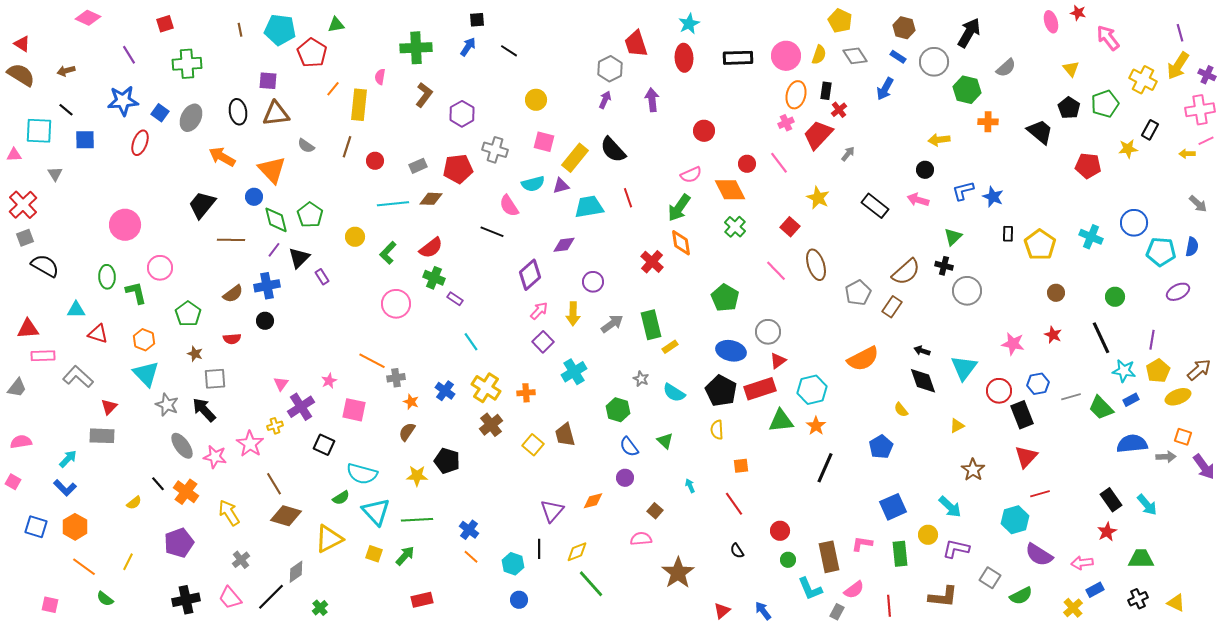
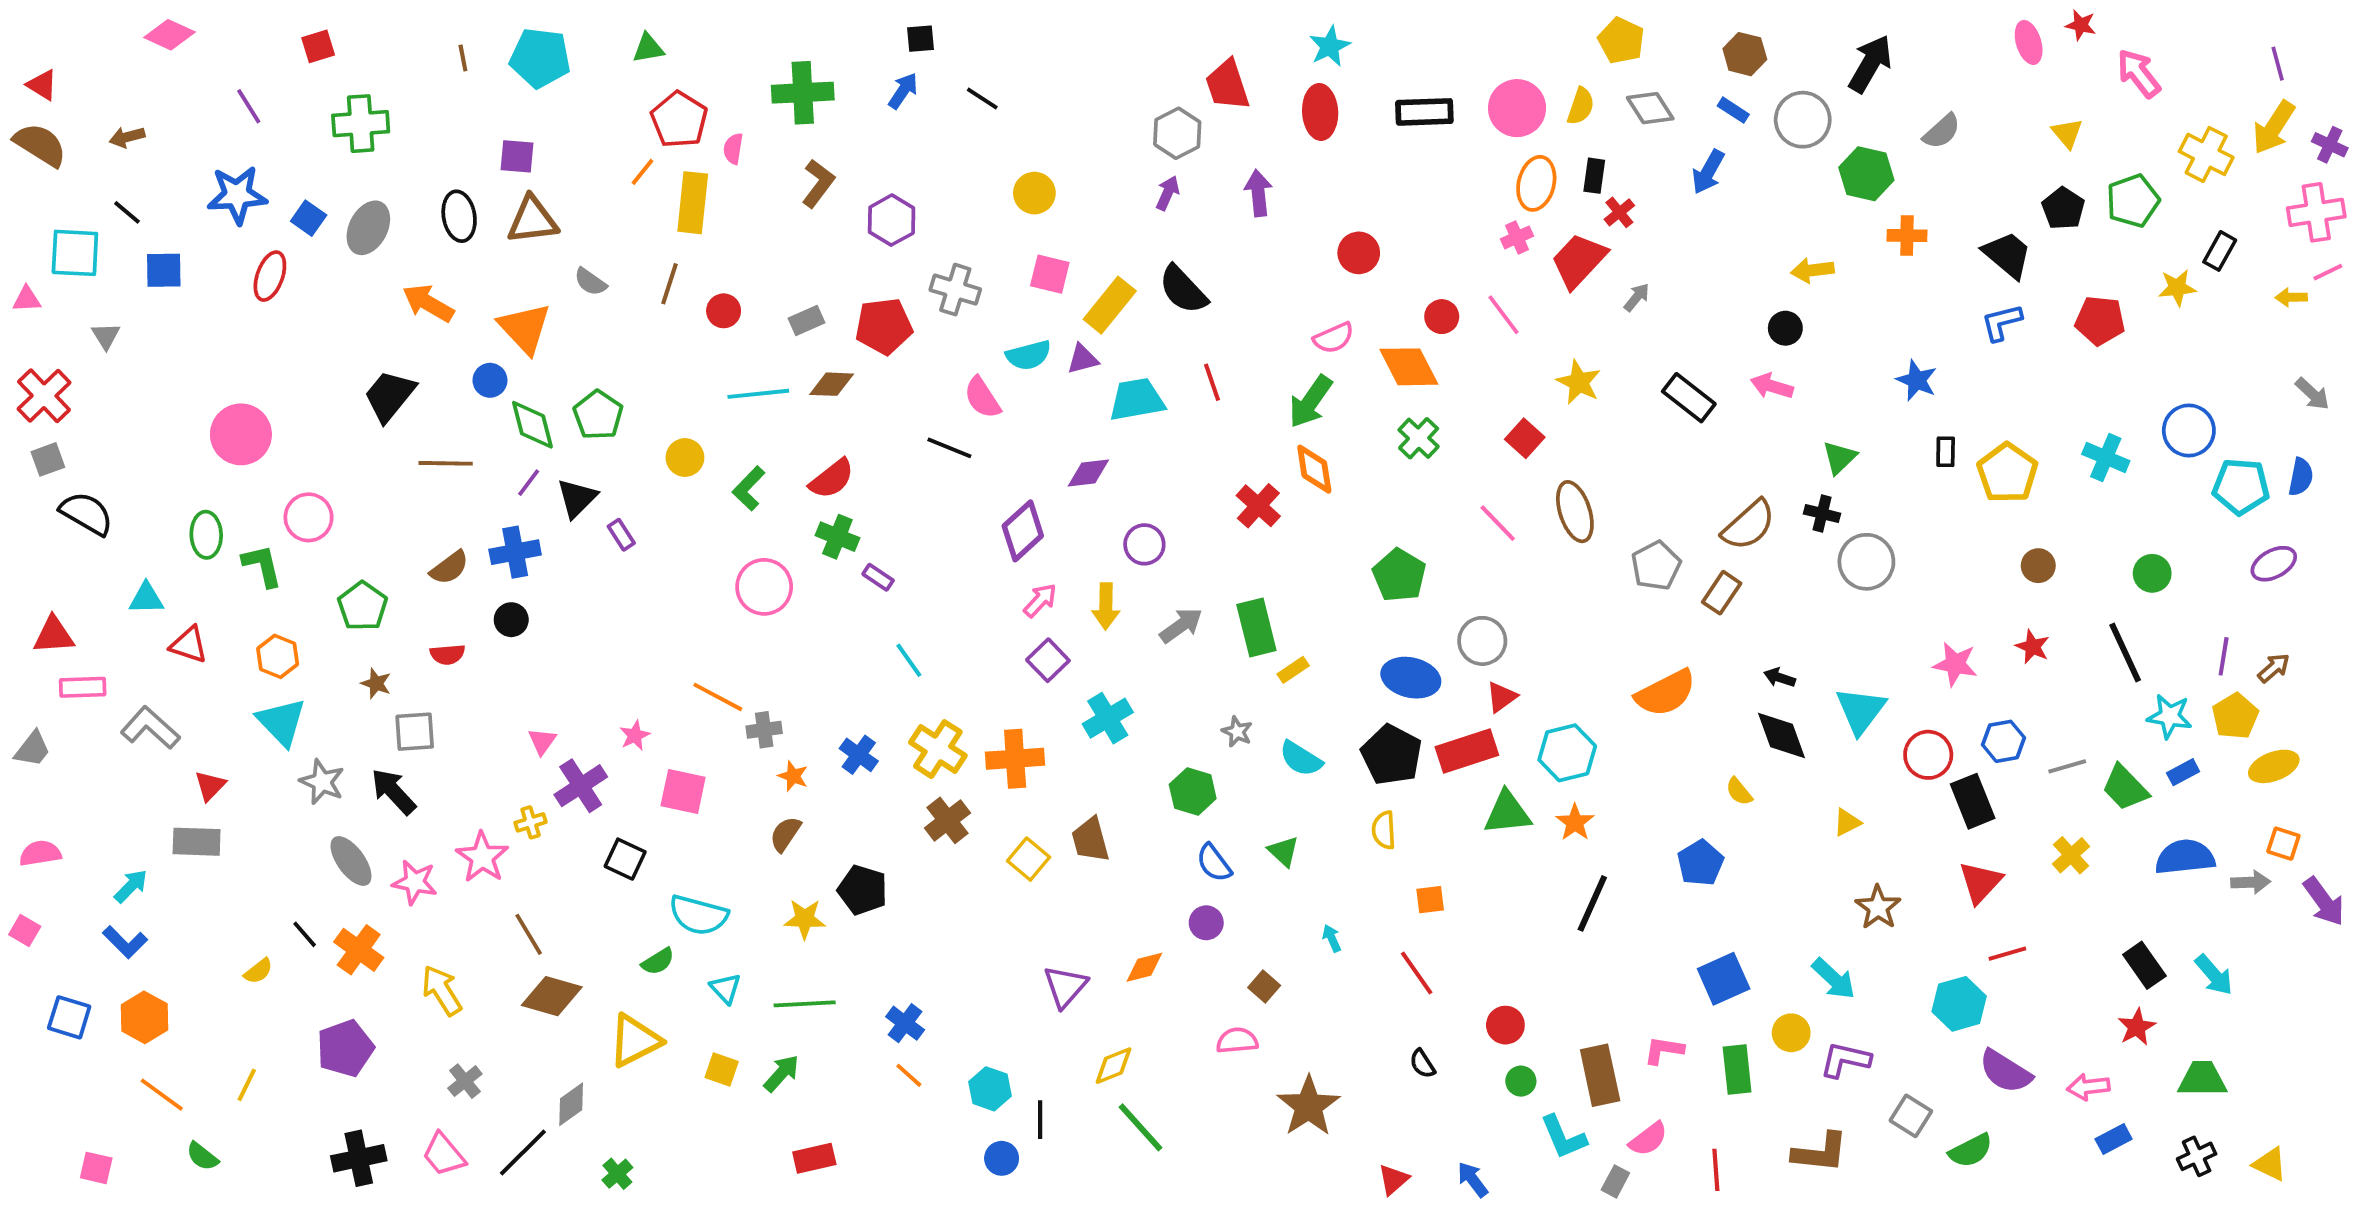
red pentagon: (312, 53) -> (679, 120), moved
blue L-shape: (963, 191) -> (2002, 322), moved
brown arrow: (1199, 370) -> (2274, 668), moved, size x0.7
orange cross: (526, 393) -> (1015, 759), size x1.6
cyan triangle: (376, 512) -> (726, 988), size x0.6
black line: (539, 549) -> (1040, 1120), moved
yellow cross: (1073, 608) -> (2071, 855), moved

